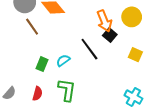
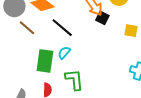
black line: (89, 49) -> (62, 28), moved
green rectangle: (42, 64) -> (45, 61), size x1.6

